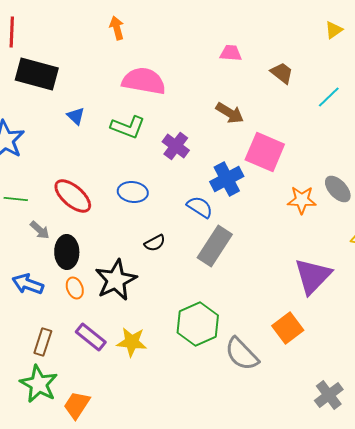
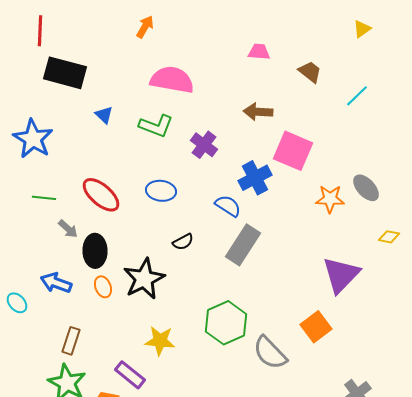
orange arrow: (117, 28) -> (145, 27), turned 45
brown arrow: (230, 113) -> (258, 112), turned 152
purple rectangle: (91, 337) -> (130, 375), moved

